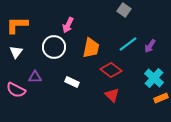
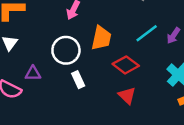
white circle: (54, 47) -> (66, 50), moved
white rectangle: (72, 82) -> (78, 80), turned 40

